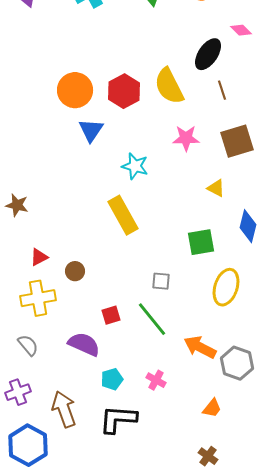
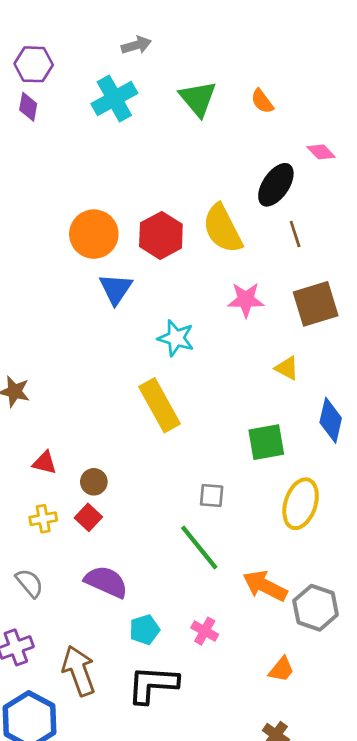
red triangle: (39, 257) -> (45, 463), turned 42
yellow cross: (38, 298) -> (43, 519), size x0.6
red square: (111, 315) -> (88, 517), moved, turned -30

